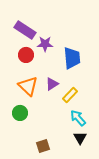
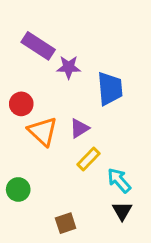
red circle: (26, 55) -> (21, 104), moved
yellow rectangle: (70, 95) -> (88, 159), moved
green circle: (20, 113) -> (18, 189), moved

